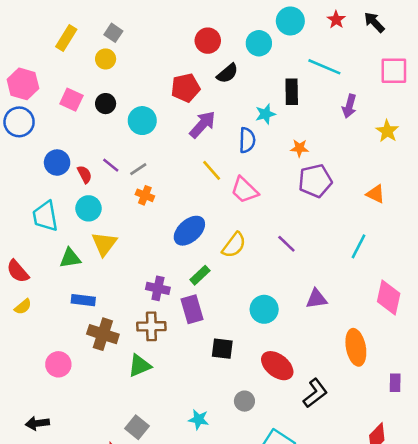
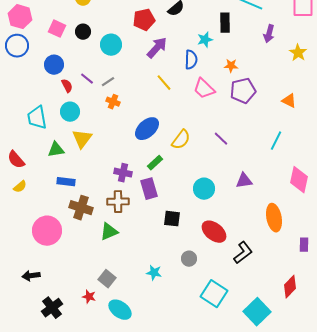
blue circle: (57, 163) -> (54, 65), moved
pink trapezoid: (244, 190) -> (204, 89), moved
pink circle: (58, 364) -> (47, 231), size x1.5

